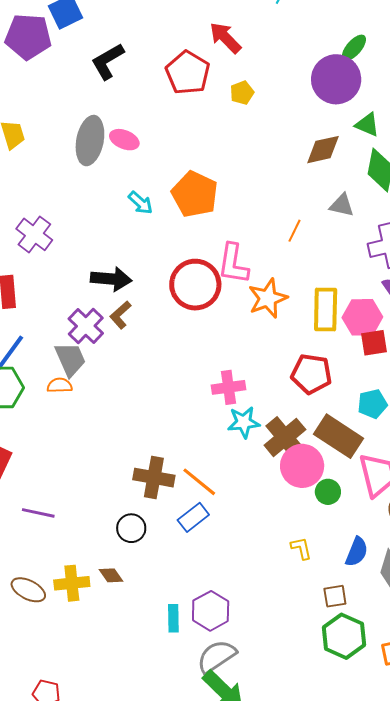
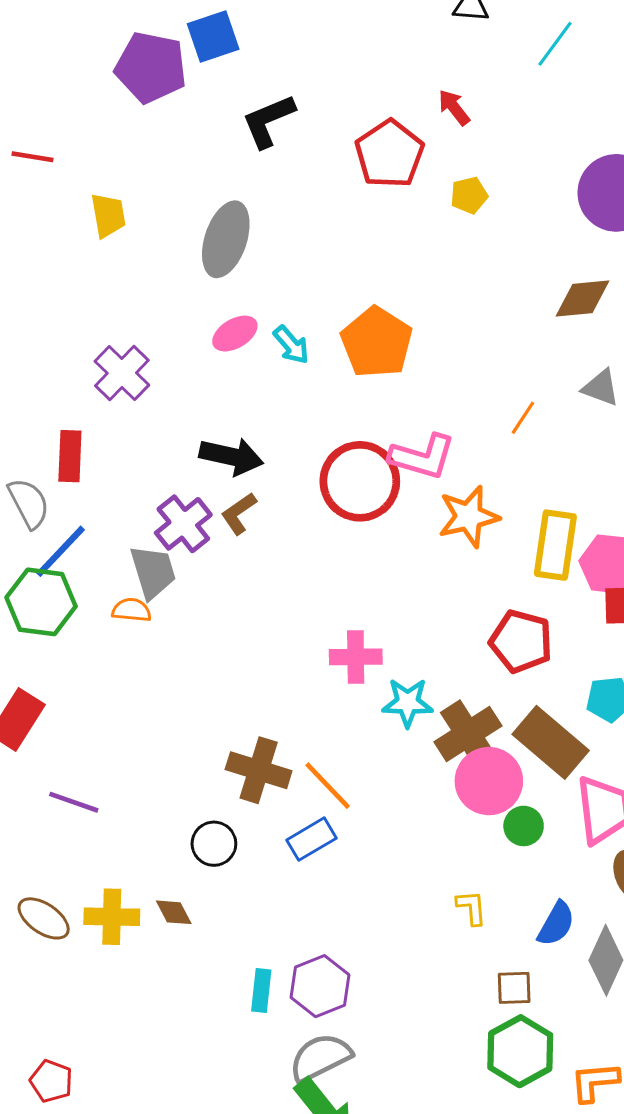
red arrow: (225, 38) -> (454, 107), size x0.7
pink ellipse: (124, 140) -> (235, 334), moved, turned -60
pink L-shape: (233, 264) -> (422, 457), turned -90
pink cross: (228, 387) -> (356, 657), moved

